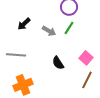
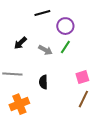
pink square: (86, 58) -> (82, 77), turned 32
black semicircle: (58, 63) -> (43, 82), moved, turned 32

